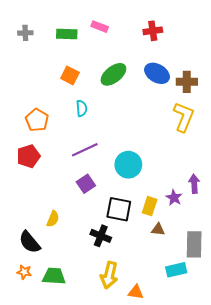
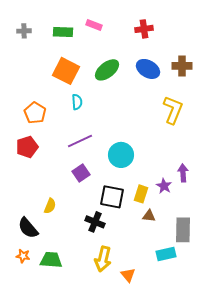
orange square: (70, 75) -> (66, 71), size x1.5
brown cross: (187, 82) -> (182, 66), moved
orange triangle: (136, 292) -> (128, 275), turned 42

